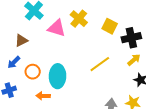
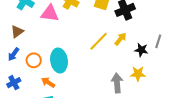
yellow arrow: (134, 60) -> (120, 39), moved
orange arrow: (43, 96) -> (48, 82), turned 40

